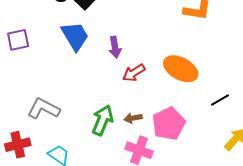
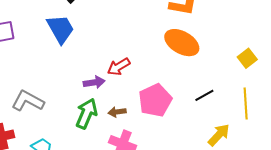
purple arrow: (115, 47) -> (94, 82), moved, turned -90
orange ellipse: (181, 69) -> (182, 43), moved
pink pentagon: (169, 124) -> (155, 100), moved

